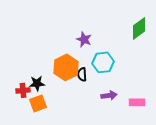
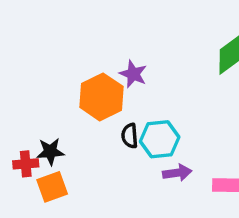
cyan hexagon: (103, 62) -> (160, 139), moved
orange hexagon: (66, 67) -> (101, 97), moved

